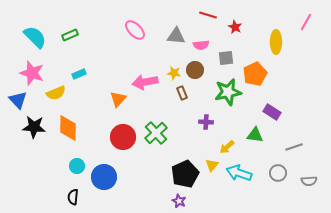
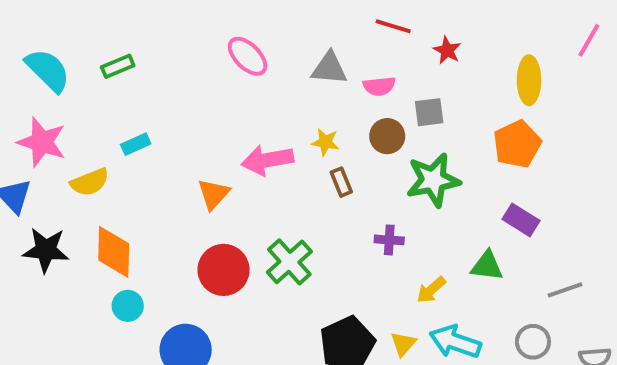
brown circle: (195, 70) -> (387, 136), moved
orange pentagon: (255, 74) -> (517, 144), moved
yellow triangle: (212, 165) -> (403, 344), moved
cyan circle: (77, 166) -> (128, 306), moved

